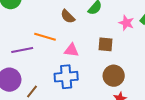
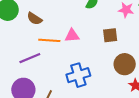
brown semicircle: (68, 16) -> (34, 19), moved
pink triangle: (72, 50) -> (72, 36), moved

